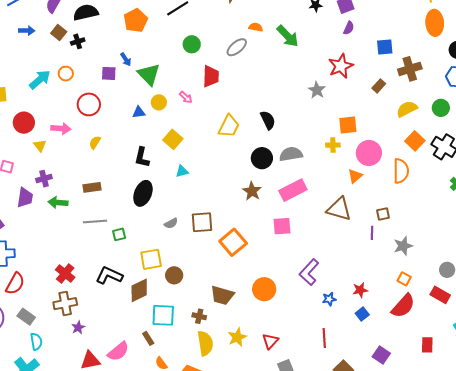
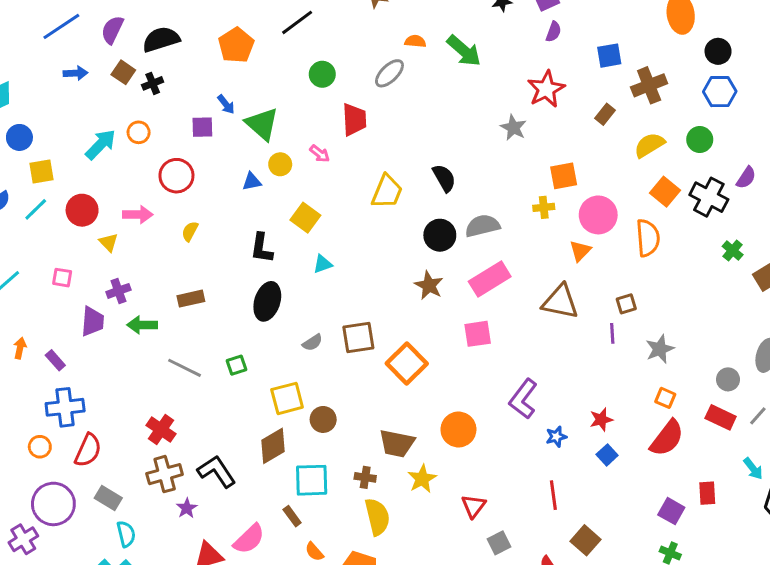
gray line: (95, 221) -> (184, 368), moved, turned 35
black L-shape: (109, 275) -> (217, 471), moved, turned 36
yellow star: (237, 337) -> (422, 479), moved
purple square: (381, 355) -> (671, 511), moved

